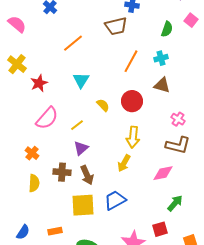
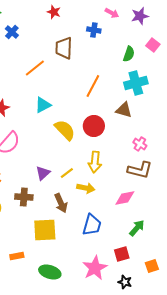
brown trapezoid: (116, 26) -> (64, 48), moved, turned 105
cyan cross: (161, 58) -> (136, 83), moved, size x1.6
cyan triangle: (81, 80) -> (43, 105), turned 30
yellow semicircle: (103, 105) -> (65, 130), size x1.6
yellow line: (77, 125) -> (67, 173), moved
yellow arrow: (124, 163) -> (86, 188), turned -108
brown arrow: (87, 175) -> (61, 203), moved
blue trapezoid: (115, 200) -> (92, 225), moved, turned 135

